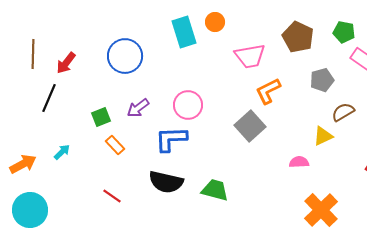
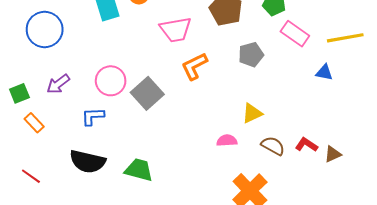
brown semicircle: (343, 112) -> (273, 146), moved, turned 60
gray square: (250, 126) -> (147, 93), moved
blue L-shape: (171, 139) -> (93, 116), size x0.7

